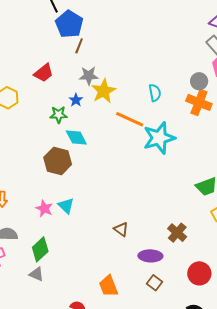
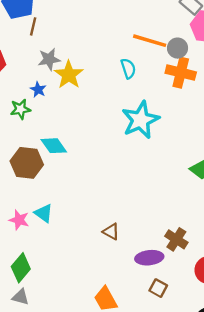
orange line: (130, 119) -> (150, 41), moved
cyan diamond: (76, 138) -> (54, 146), moved
brown cross: (177, 233) -> (176, 239), moved

